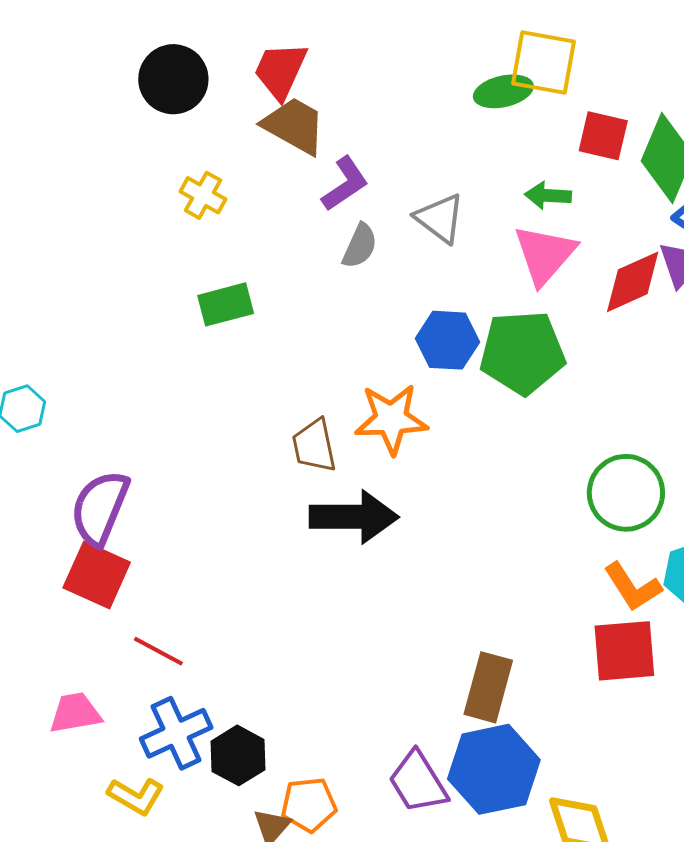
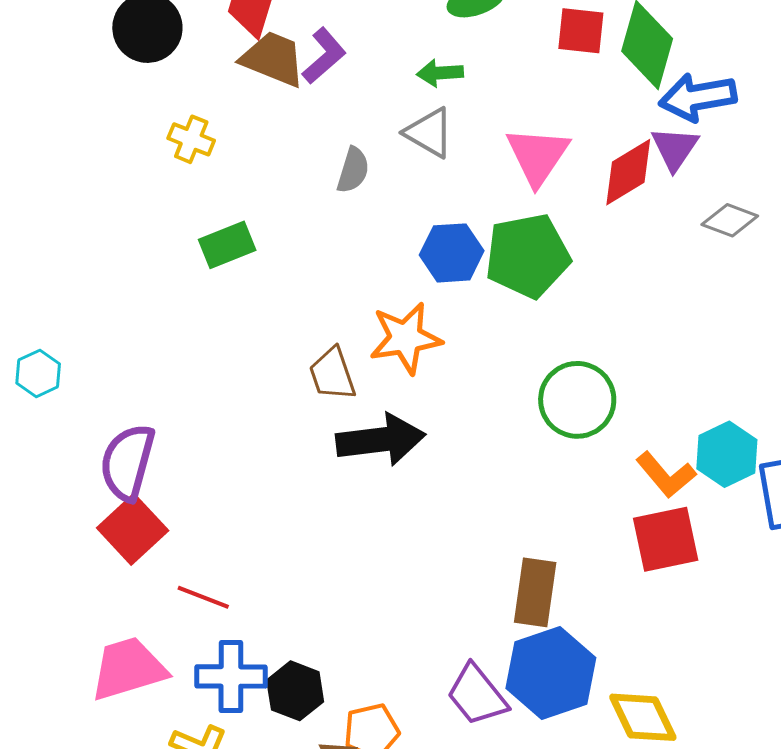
purple L-shape: (345, 184) -> (324, 56), moved
green arrow: (548, 196) -> (440, 73), moved
green circle: (626, 493) -> (577, 400), moved
red square: (97, 575) -> (133, 529), turned 30
pink trapezoid: (75, 713) -> (128, 669), size x1.5
blue cross: (176, 733) -> (231, 676), turned 32

